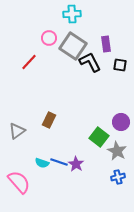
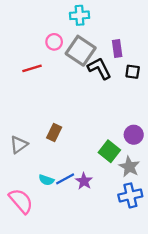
red line: (29, 62) -> (32, 68), turned 30
blue line: (59, 162) -> (65, 179), turned -48
blue cross: (118, 177) -> (130, 195), size x1.5

